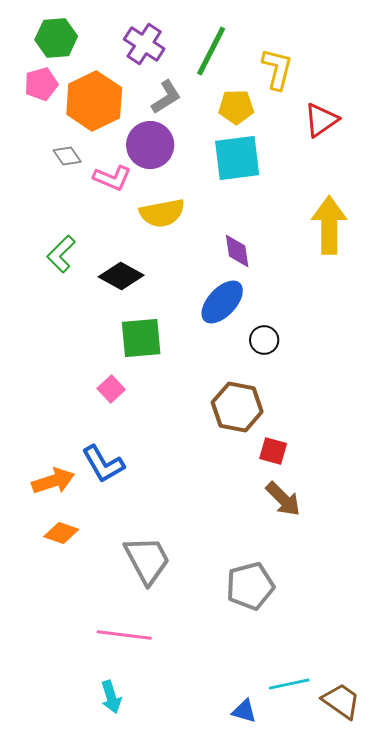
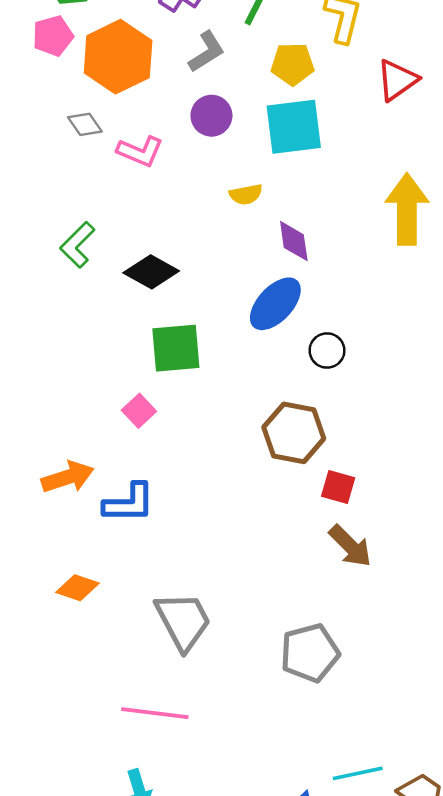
purple circle: (150, 145) -> (211, 116), moved, size x0.7
yellow semicircle: (162, 213) -> (246, 194), moved, size x0.6
blue L-shape: (103, 464) -> (129, 503), turned -60
orange arrow: (53, 481) -> (68, 477), moved

